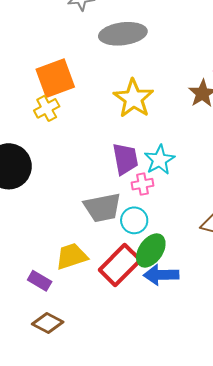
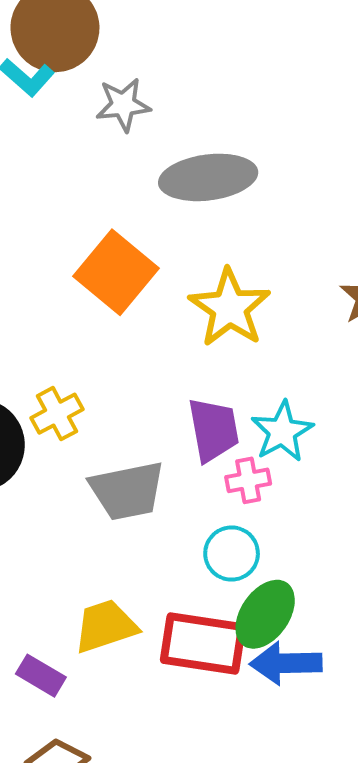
orange square: (55, 78) -> (116, 272), moved, turned -30
yellow cross: (47, 108) -> (57, 414), moved
gray trapezoid: (102, 208) -> (127, 491), moved
red rectangle: (120, 265) -> (203, 644), turned 54

